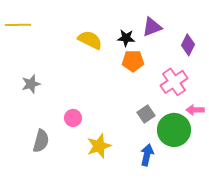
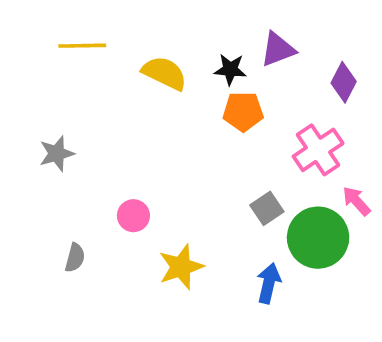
yellow line: (18, 25) -> (82, 46), moved
pink arrow: (195, 110) -> (356, 201), turned 48
gray semicircle: (41, 141) -> (75, 258), size x0.7

